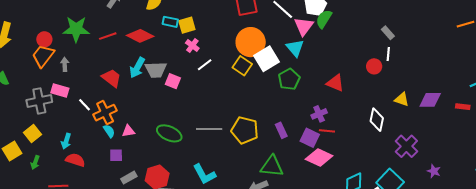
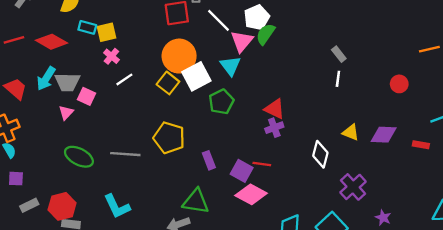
red circle: (374, 66) -> (399, 84), moved
purple cross: (319, 114) -> (274, 128), moved
yellow pentagon: (245, 130) -> (169, 138), moved
pink triangle: (128, 131) -> (66, 113), moved, turned -40

